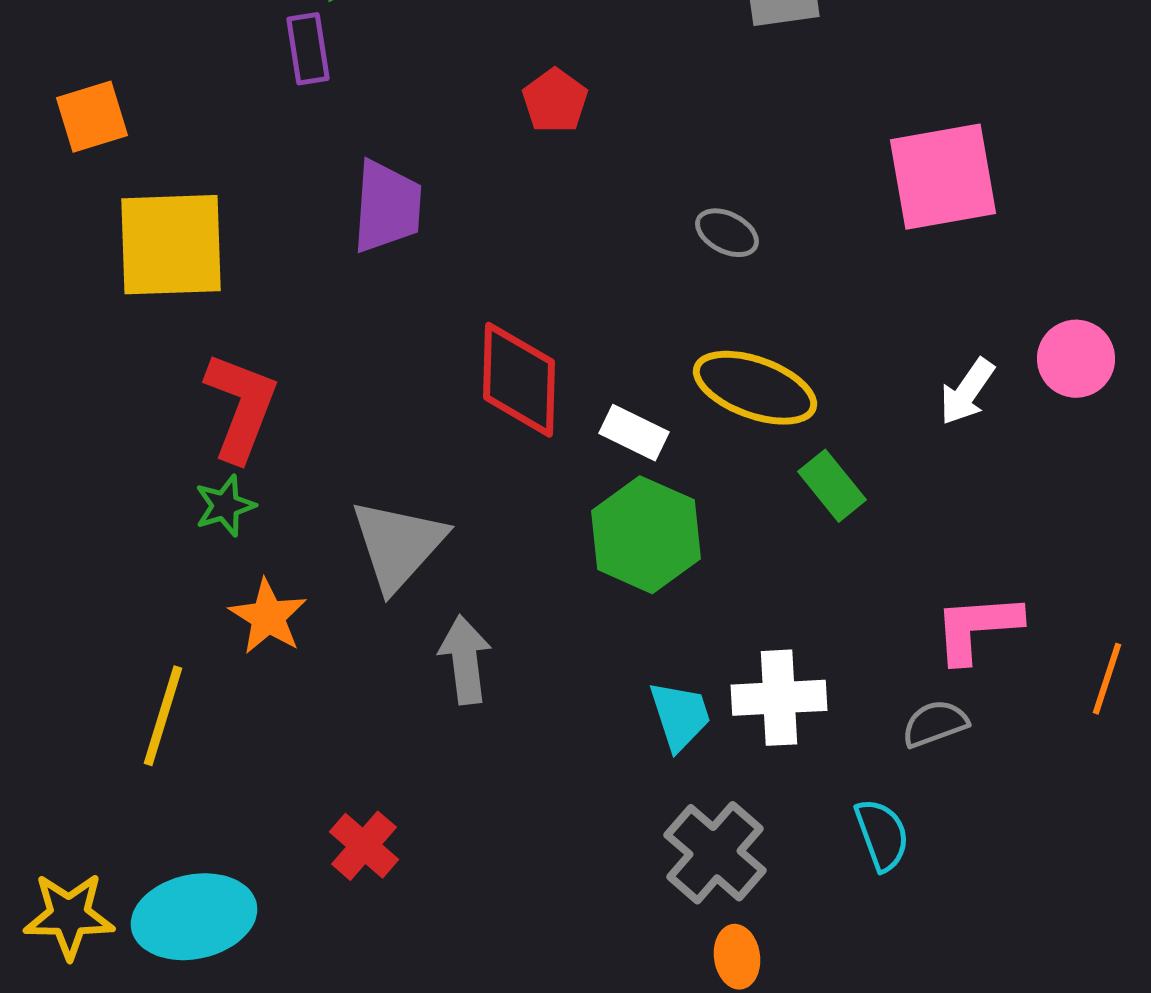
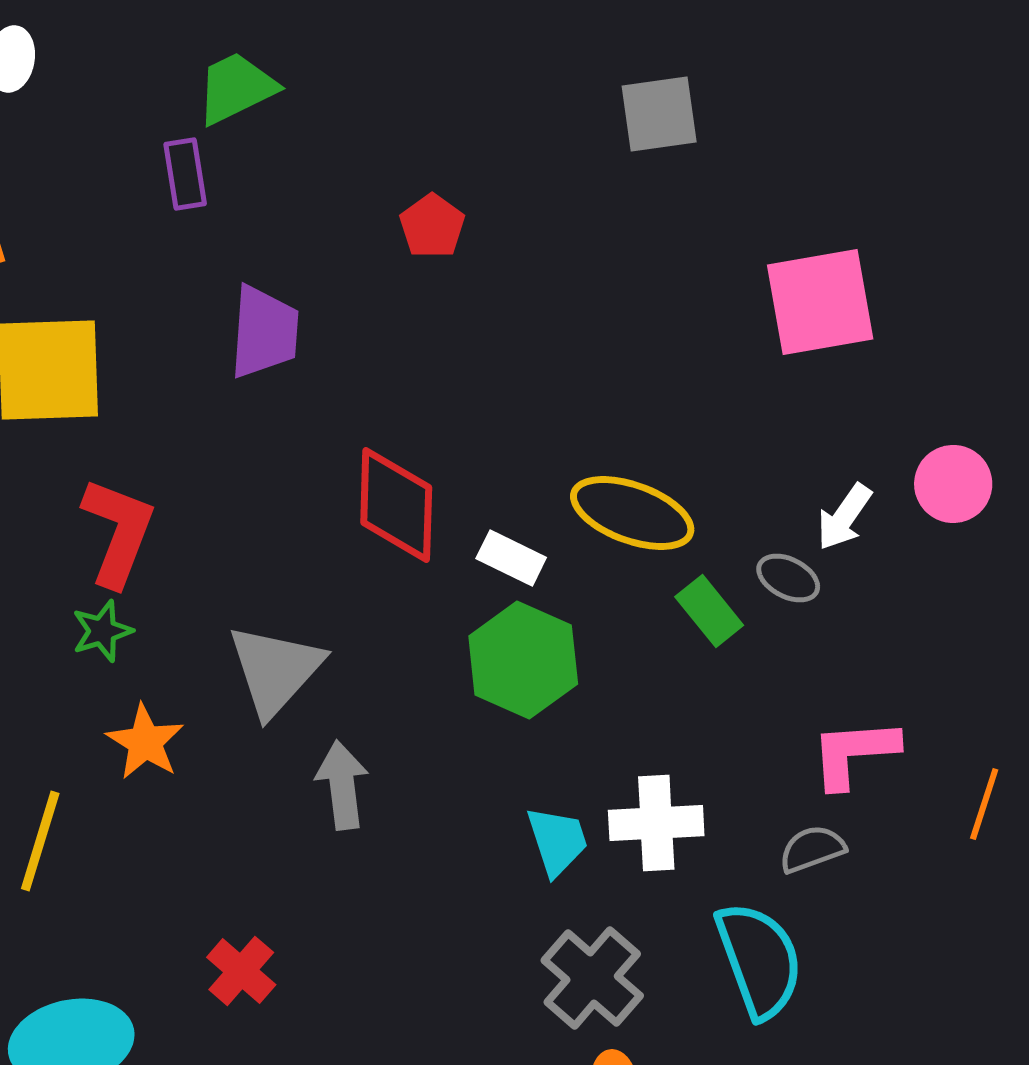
gray ellipse: (727, 233) -> (788, 578), moved
cyan semicircle: (882, 835) -> (759, 960), size x1.6

